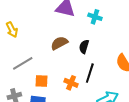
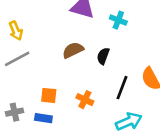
gray line: (23, 63) -> (17, 59), moved
black line: (90, 73) -> (122, 88), moved

